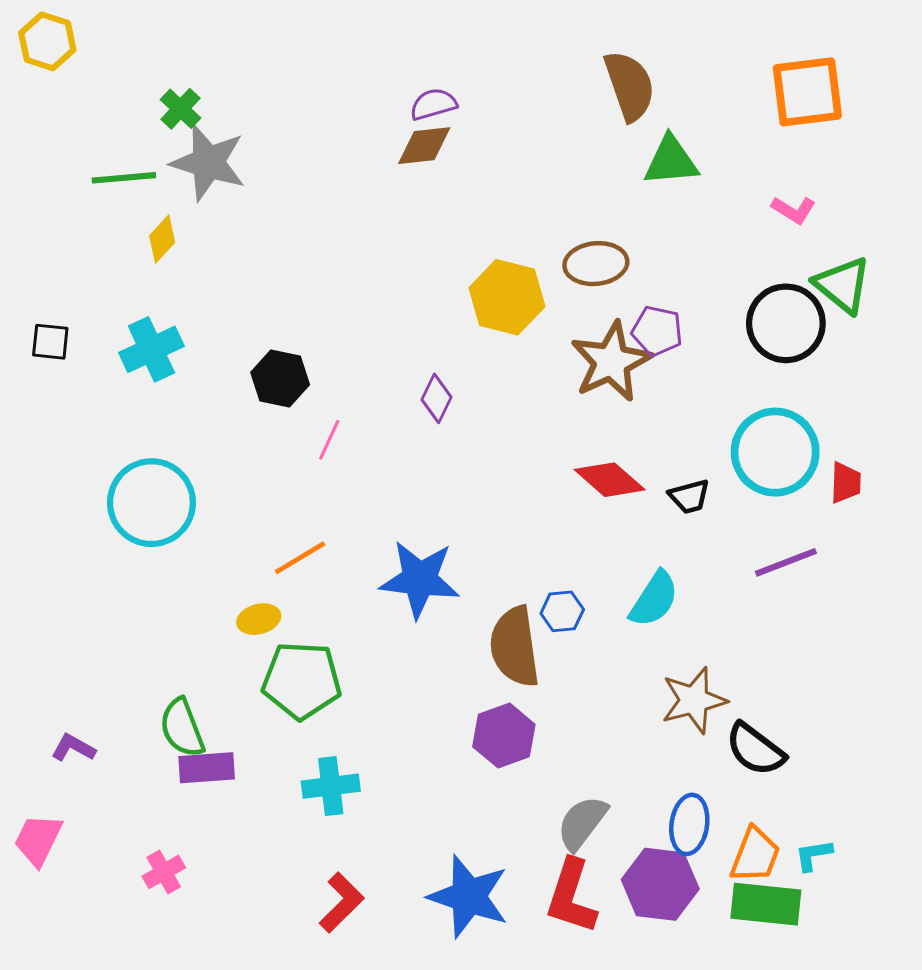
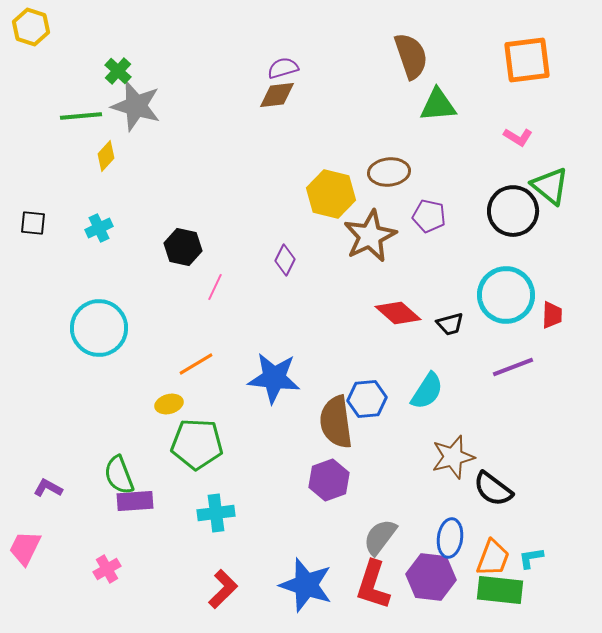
cyan cross: (151, 349) -> (99, 228), size x0.7
brown star: (611, 362) -> (370, 236), moved
blue hexagon: (562, 611) -> (367, 399), size x1.4

